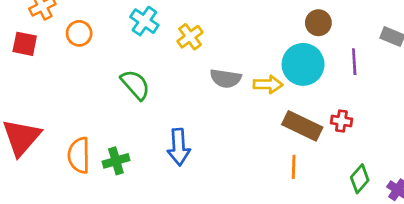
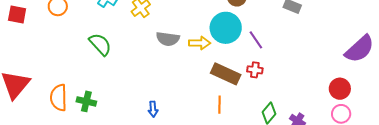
purple line: (354, 62) -> (256, 40), moved, turned -30
blue arrow: (179, 147) -> (153, 109), moved, size x0.6
green cross: (116, 161) -> (86, 101), turned 30

